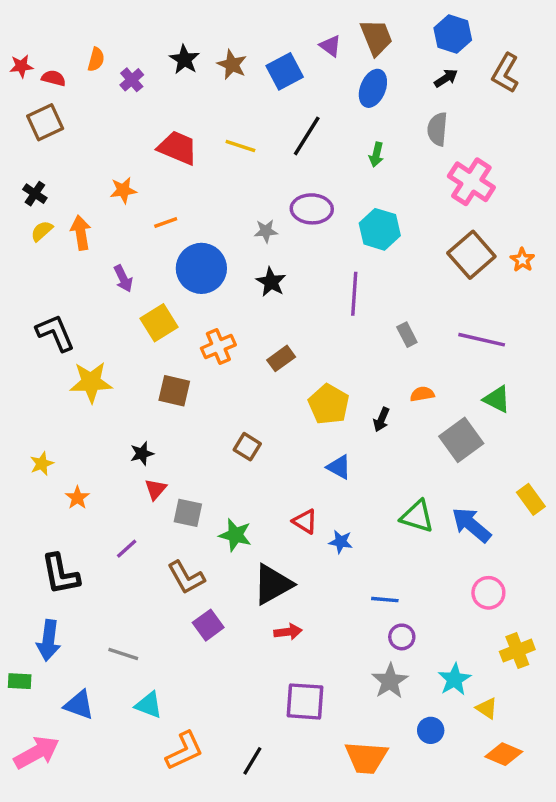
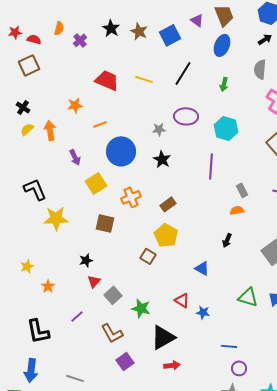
orange semicircle: (422, 394) -> (237, 210), moved
yellow pentagon: (329, 404) -> (166, 235), moved
gray square: (188, 513) -> (113, 295), turned 36

